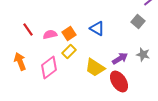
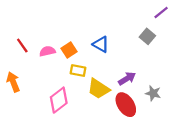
yellow rectangle: (69, 51) -> (78, 71), moved, turned 56
gray star: (143, 54) -> (153, 93), moved
pink diamond: (49, 67) -> (59, 100), moved

